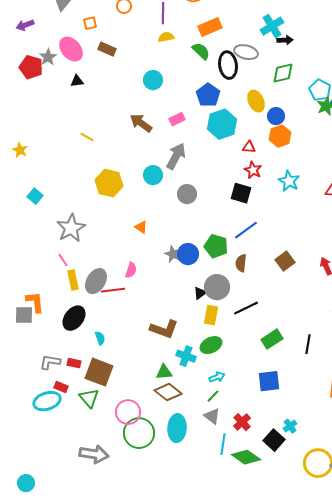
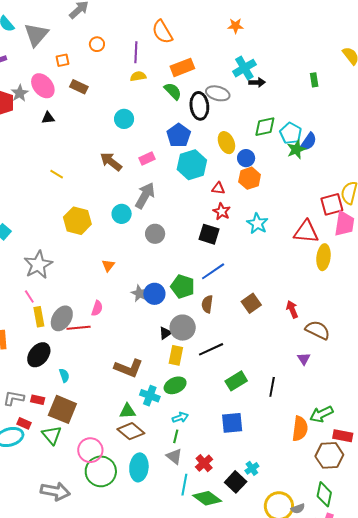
green diamond: (283, 73) -> (265, 127), moved
orange triangle: (141, 227) -> (108, 266), turned 32
green line: (213, 396) -> (176, 436), turned -32

